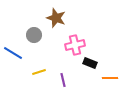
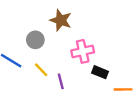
yellow line: (39, 72) -> (41, 70), moved, turned 64
purple line: (63, 80) -> (61, 81), moved

